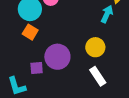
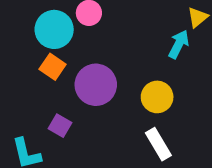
purple circle: (57, 57) -> (96, 85), moved
purple square: (37, 68) -> (60, 126), turned 32

